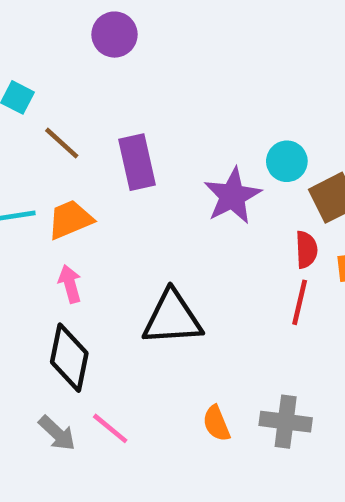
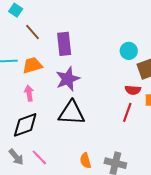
purple star: (232, 196) -> (68, 79), moved
red semicircle: (306, 250) -> (133, 90), turned 91
black diamond: (69, 358) -> (25, 125), turned 52

